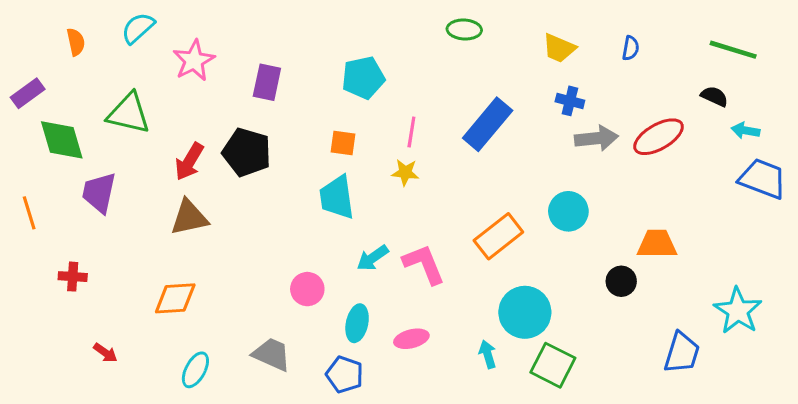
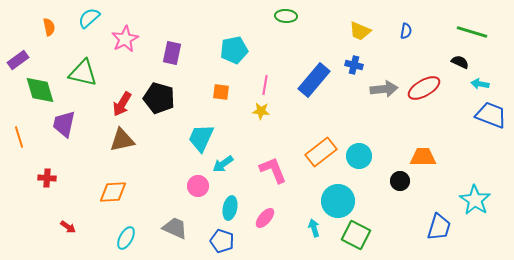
green ellipse: (464, 30) -> (286, 16), moved
blue cross: (570, 101) -> (354, 65), moved
cyan trapezoid: (337, 197) -> (201, 138), moved, turned 32
cyan circle: (568, 211) -> (359, 156), moved
cyan arrow: (373, 258) -> (223, 164), moved
pink ellipse: (411, 339) -> (265, 218), turned -35

